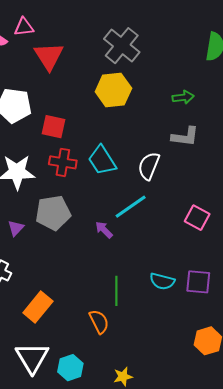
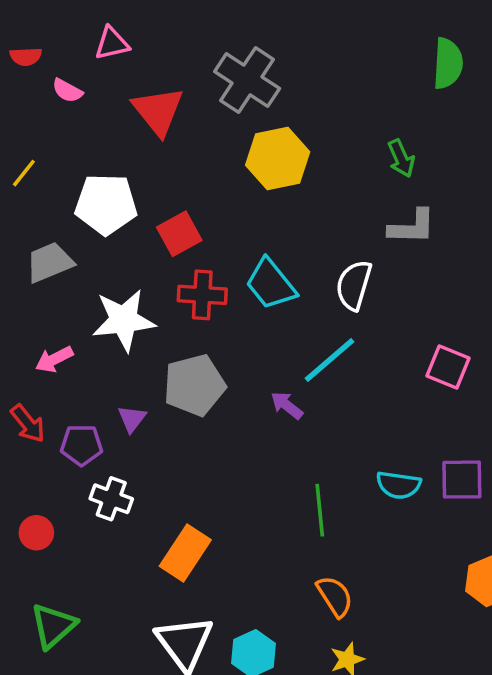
pink triangle: (24, 27) -> (112, 43), moved
gray cross: (122, 46) -> (247, 80), moved
green arrow: (183, 97) -> (401, 158), turned 80
red square: (53, 127) -> (179, 234), turned -35
orange semicircle: (99, 322) -> (335, 596), moved

